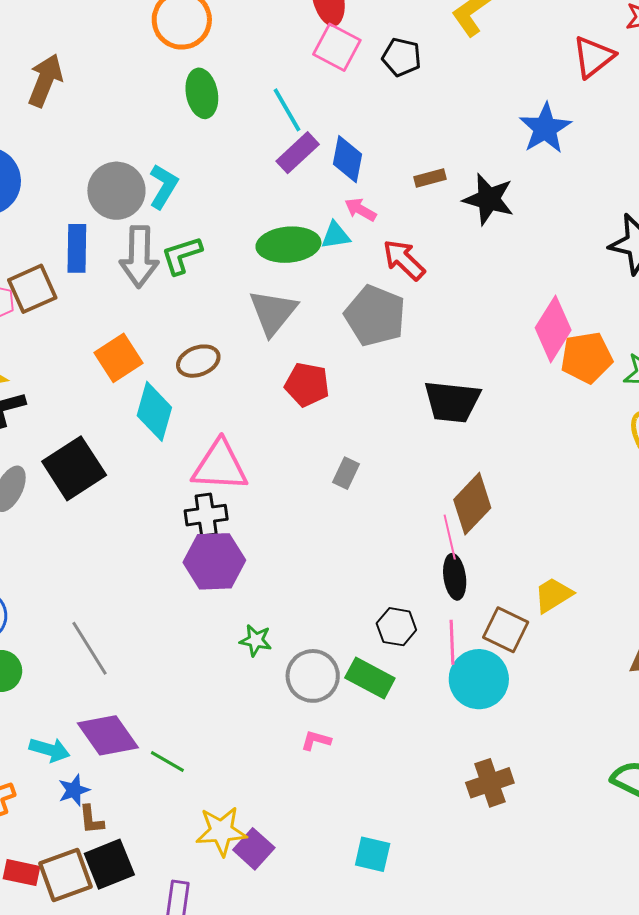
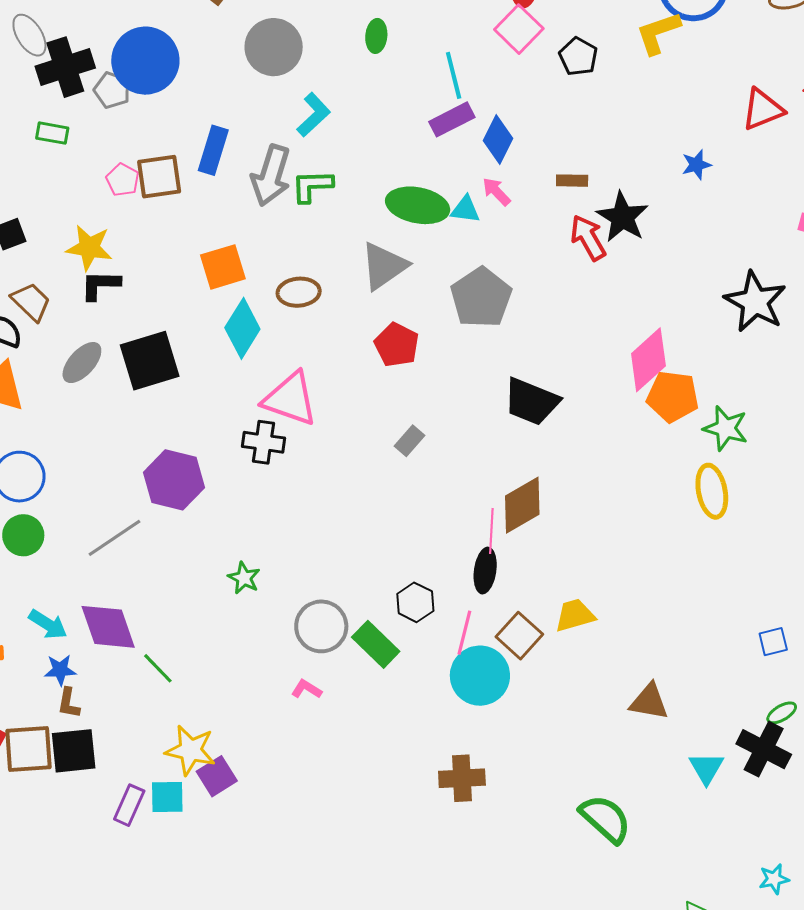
green ellipse: (202, 93) -> (376, 36), size x0.7
blue star: (545, 128) -> (696, 165), size x0.6
gray circle: (116, 191) -> (274, 47), moved
red arrow: (404, 260) -> (588, 238), moved
purple hexagon: (214, 561) -> (174, 480), moved
green star: (256, 640) -> (244, 578), moved
gray line: (90, 648) -> (114, 538), turned 72
cyan square: (373, 854) -> (167, 797), moved, turned -30

